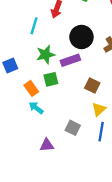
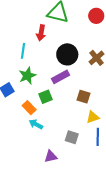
green star: (46, 55) -> (27, 76), moved
yellow triangle: (99, 109) -> (93, 117), turned 32

